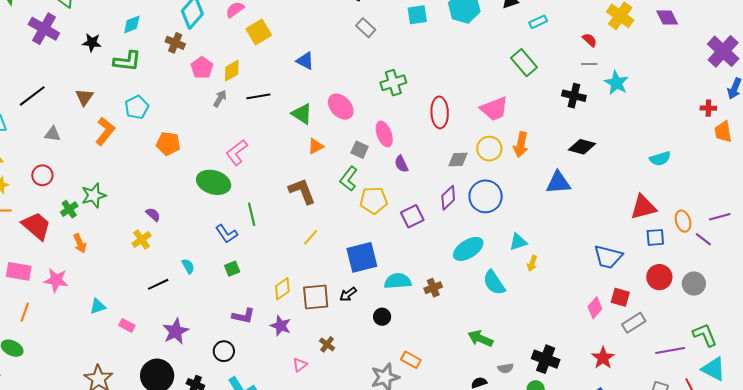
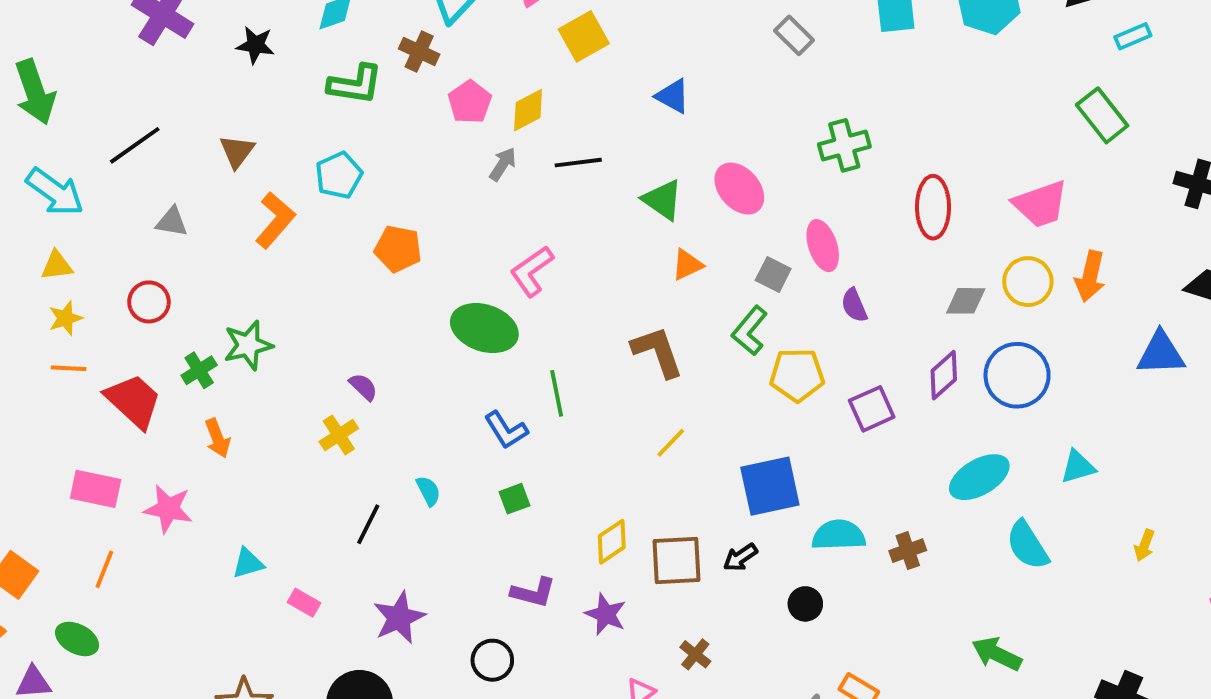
green L-shape: (127, 61) -> (355, 84), moved
yellow arrow: (532, 263) -> (1144, 545), moved
black line: (158, 284) -> (368, 524), turned -40

